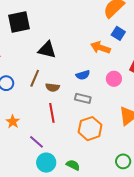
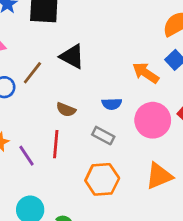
brown line: (35, 78) -> (32, 73), moved
pink circle: (114, 79) -> (153, 120), size x1.6
purple line: (37, 142) -> (26, 156), moved

